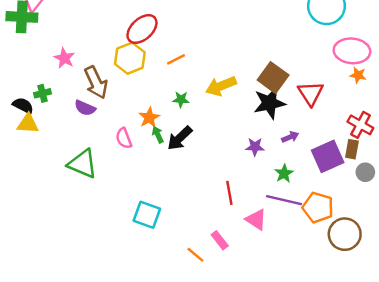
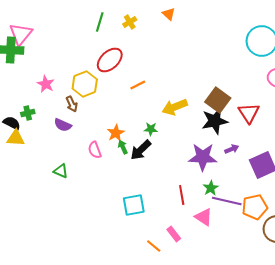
yellow hexagon: (130, 58) -> (85, 84), moved
brown arrow: (96, 82) -> (72, 104), size x0.6
green star: (181, 99) -> (151, 129), moved
purple star: (255, 147) -> (203, 157), size x1.8
green triangle: (83, 164) -> (61, 171), size x0.6
green star: (284, 173) -> (211, 188), moved
orange pentagon: (318, 207) -> (255, 207), turned -30
cyan square: (147, 215) -> (134, 205), moved, turned -30

